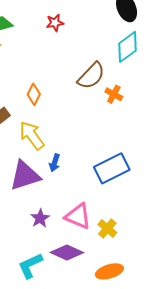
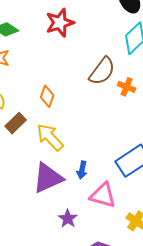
red star: (55, 23) -> (60, 23), size x1.6
blue arrow: (55, 163) -> (82, 170), moved
pink triangle: (78, 216) -> (103, 195), moved

